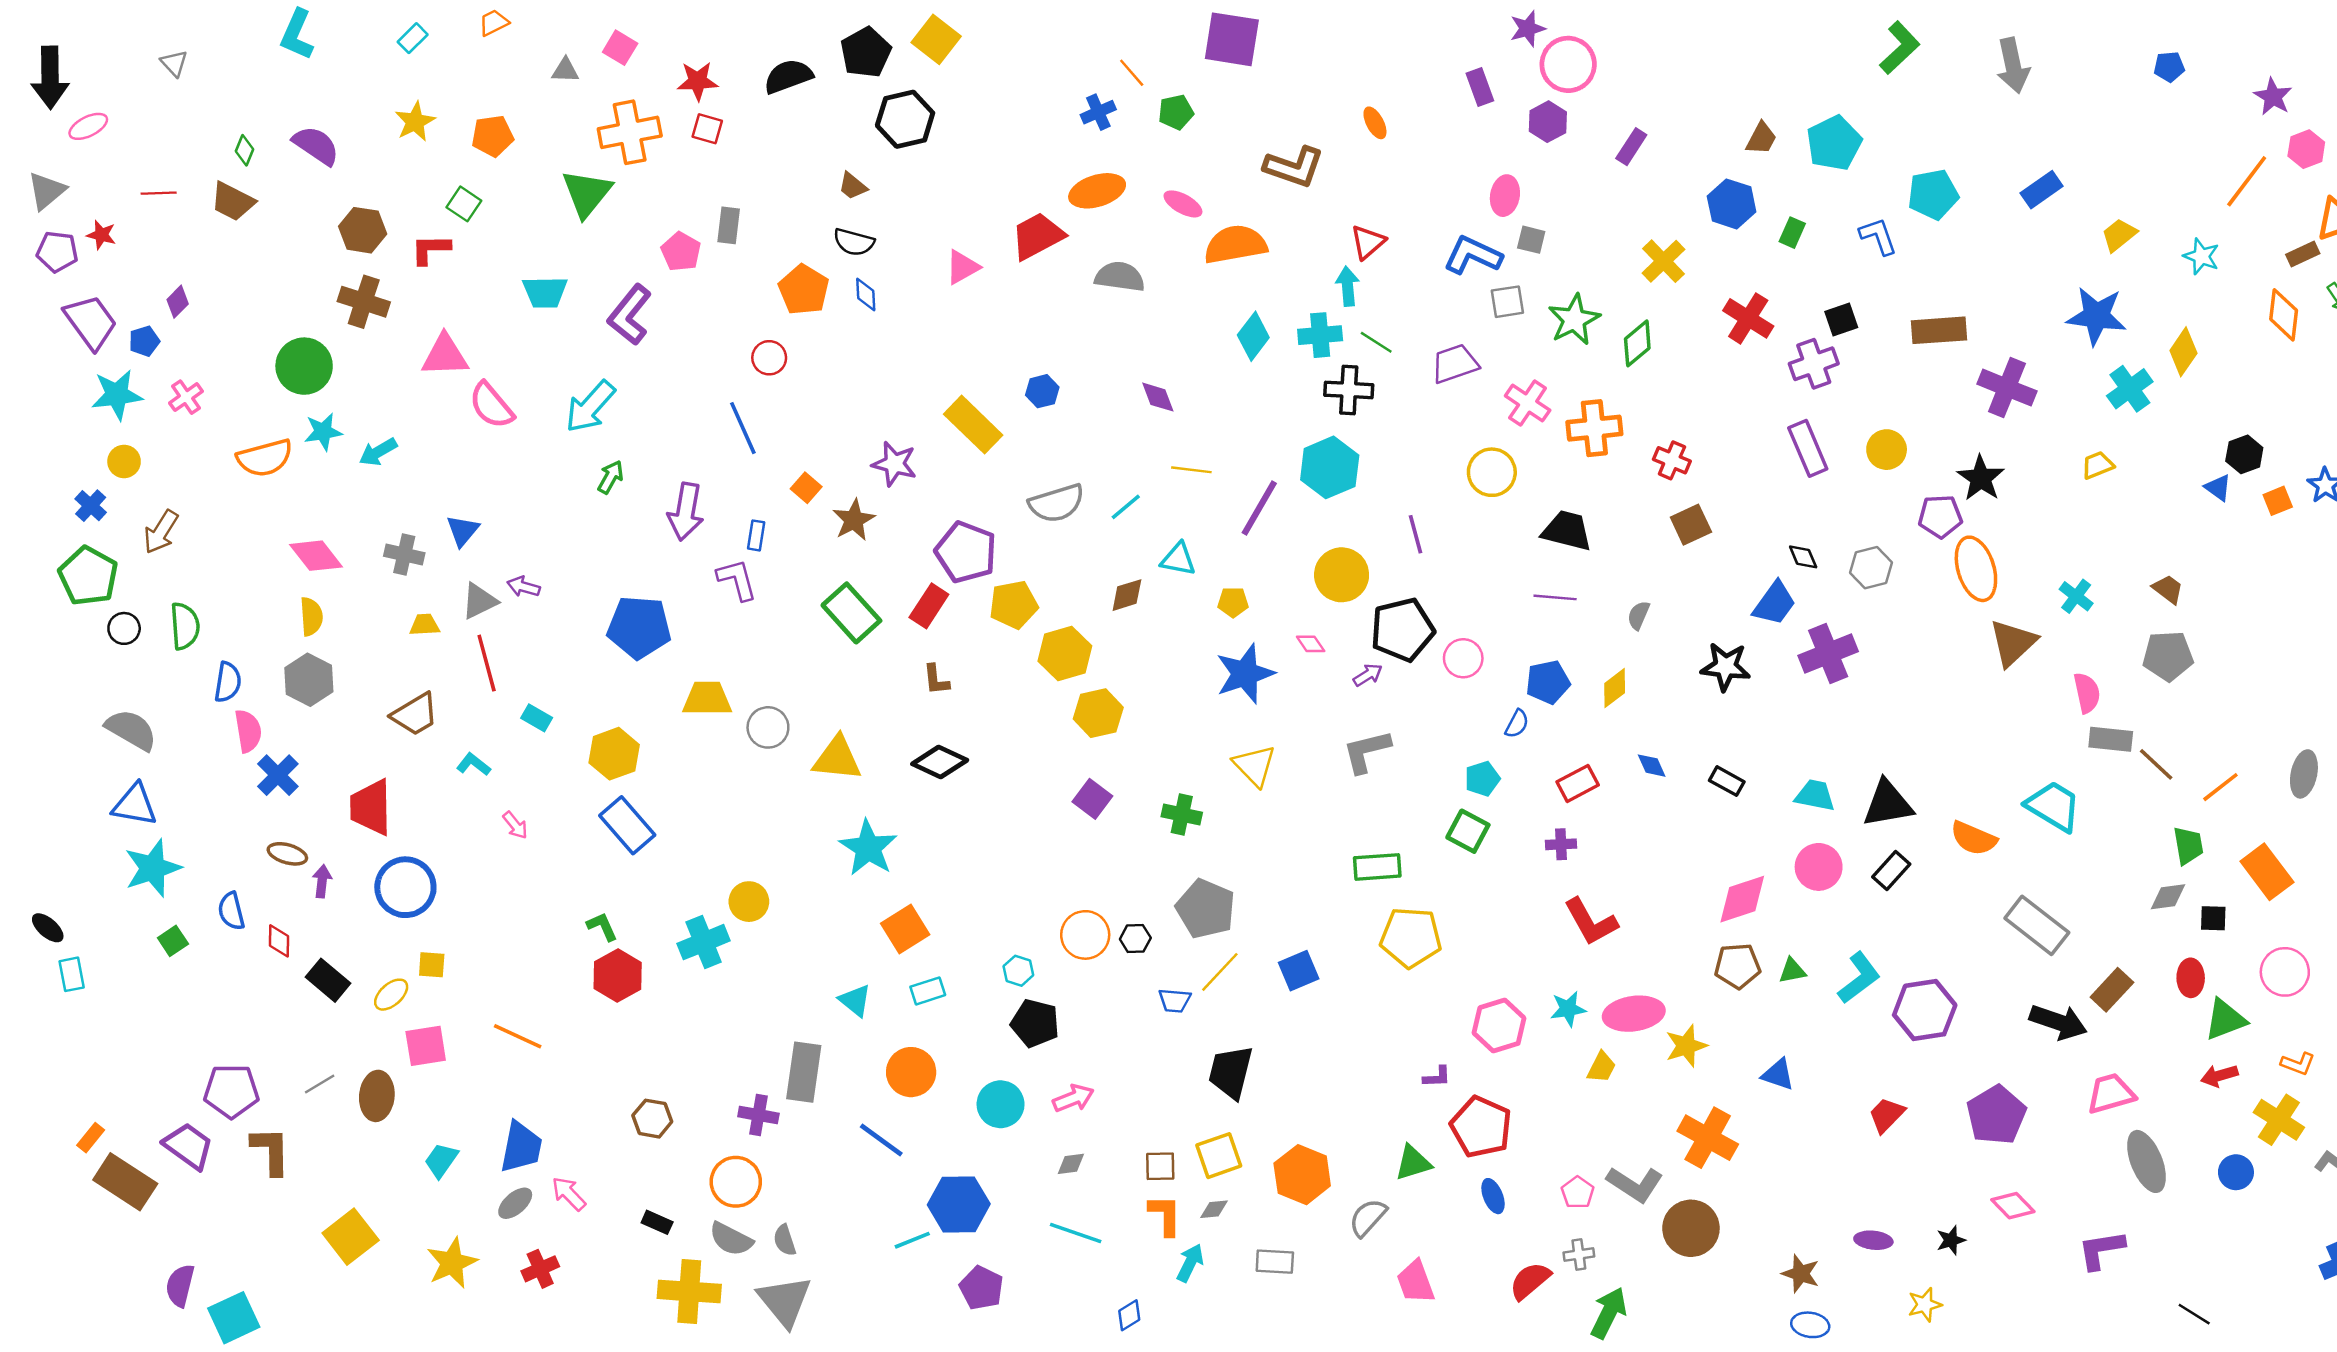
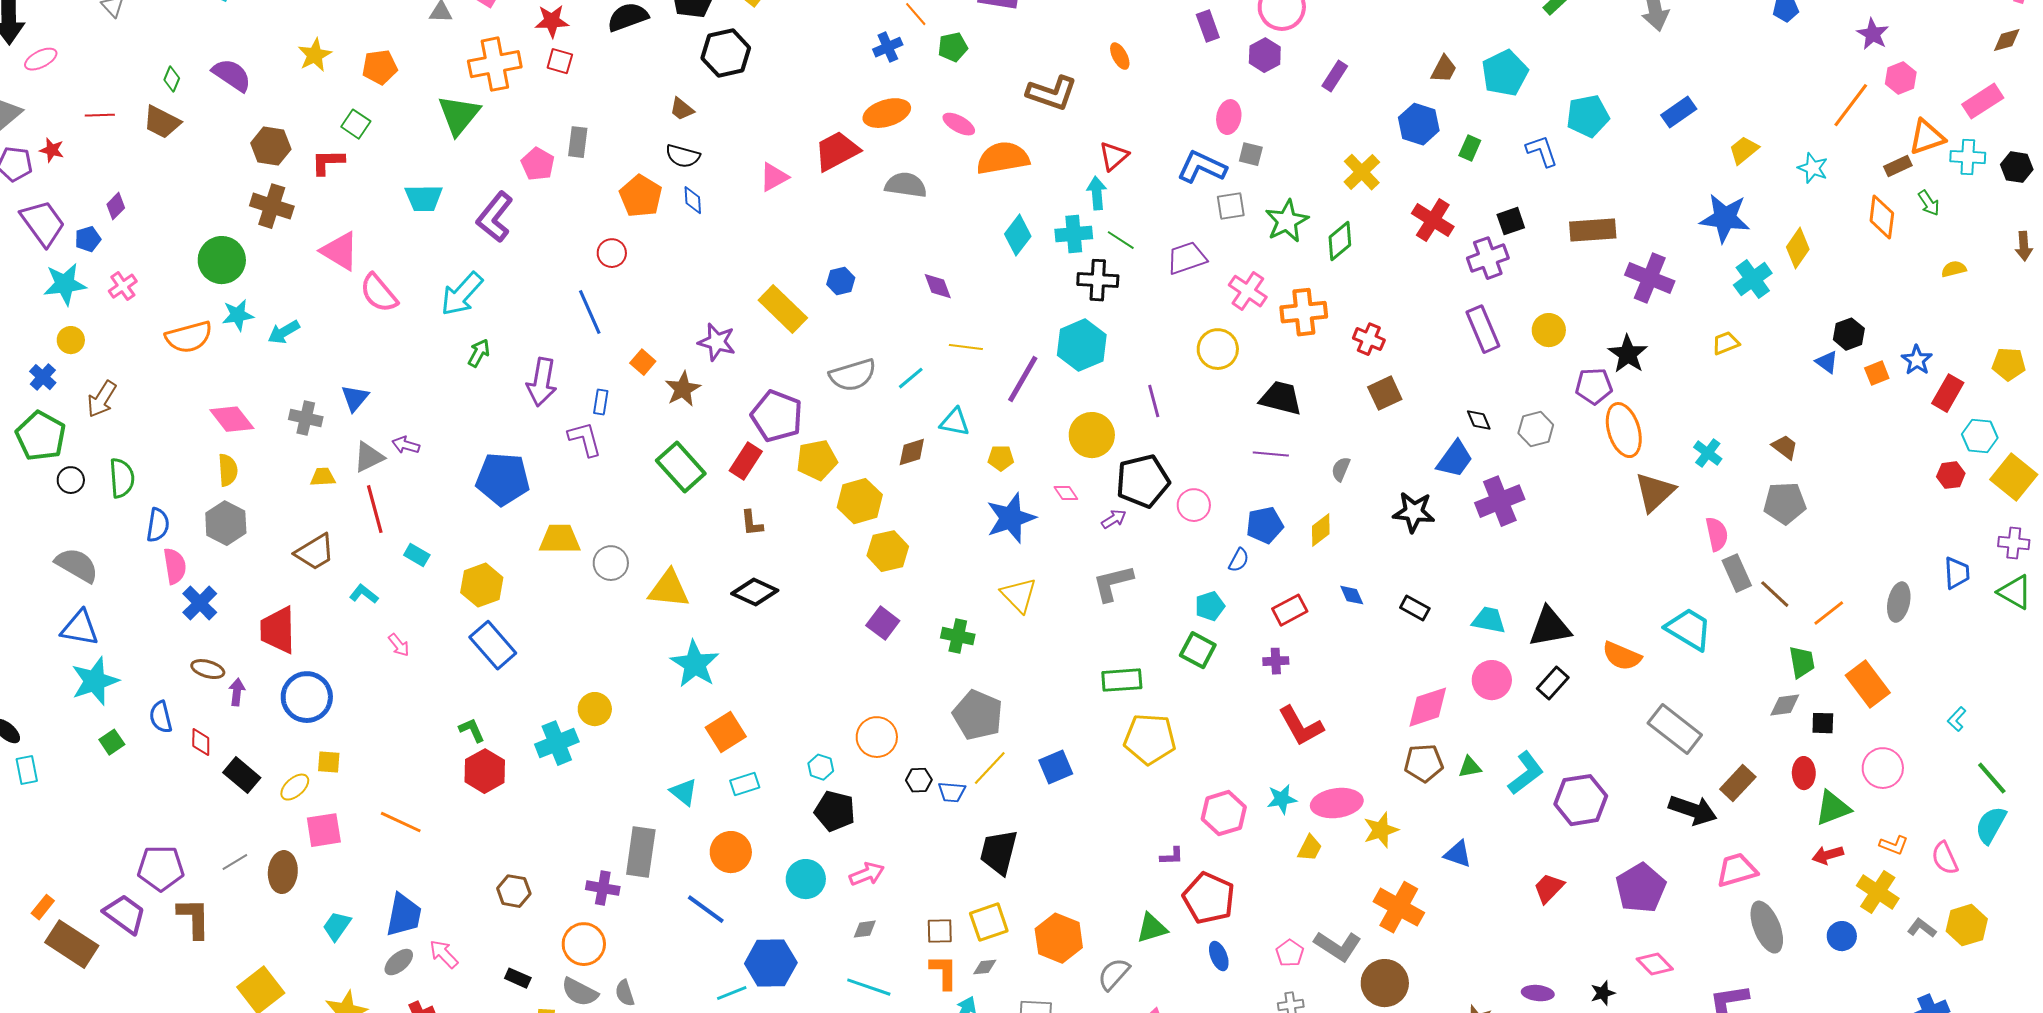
pink triangle: (445, 355) -> (340, 251), turned 33
gray rectangle: (2111, 739) -> (1737, 573), turned 60
black hexagon: (1135, 938) -> (919, 780), moved

